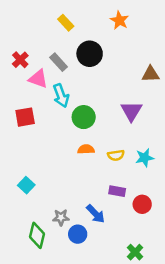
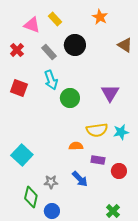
brown triangle: (151, 74) -> (125, 45), moved, turned 35
pink triangle: (38, 79) -> (32, 25), moved
red square: (25, 117) -> (19, 88), moved, turned 30
orange semicircle: (86, 149) -> (76, 146), moved
yellow semicircle: (116, 155) -> (97, 130), size x1.5
cyan square: (26, 185) -> (22, 155), size x1.5
blue circle: (78, 234) -> (52, 211), moved

